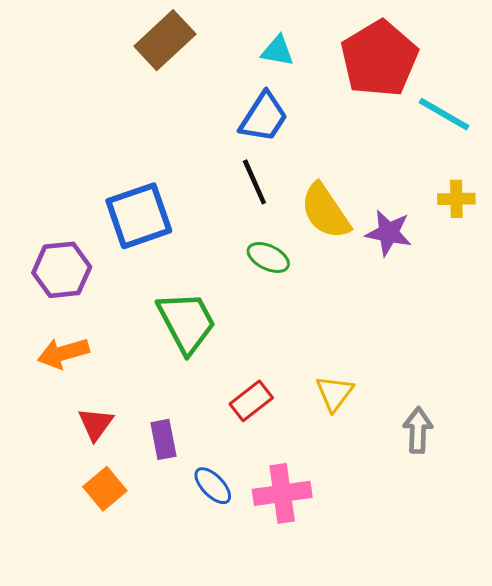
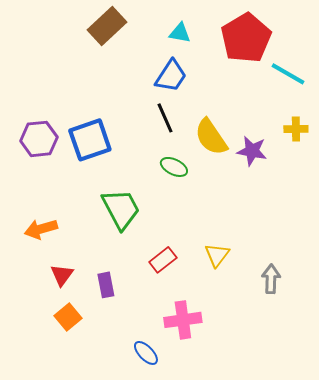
purple hexagon: (62, 270) -> (39, 139), moved
blue ellipse: (213, 486) -> (146, 353), moved

